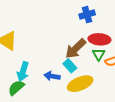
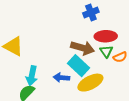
brown arrow: (76, 49) -> (83, 48), turned -115
cyan rectangle: (70, 66) -> (78, 66), size x1.5

